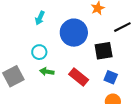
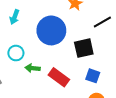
green arrow: (47, 72) -> (33, 68), moved

